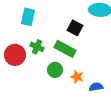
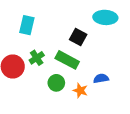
green cross: (37, 47) -> (37, 58), turned 32
blue semicircle: (96, 87) -> (101, 78), moved

